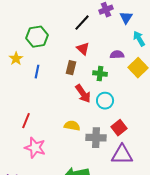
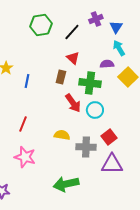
green hexagon: (37, 37) -> (41, 25), moved
cyan arrow: (139, 39) -> (119, 48), moved
green cross: (100, 74) -> (90, 83), size x1.5
red line: (26, 121) -> (23, 124), moved

